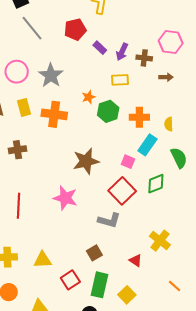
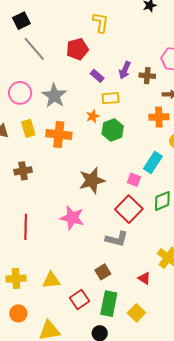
purple rectangle: (100, 48) -> (97, 76), moved
yellow rectangle: (120, 80) -> (111, 98), moved
orange cross: (139, 117) -> (159, 117), moved

